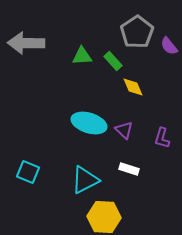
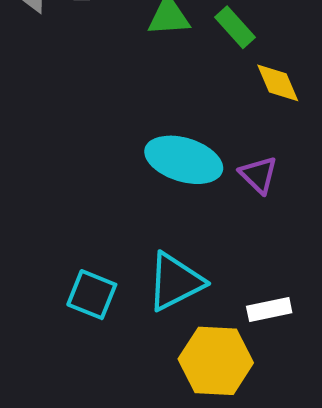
white rectangle: (129, 169) -> (269, 310), moved, turned -30
cyan square: (28, 172) -> (92, 295), moved

